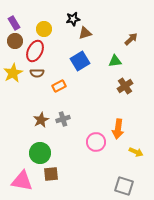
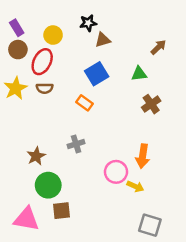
orange rectangle: (59, 86) -> (85, 103), moved, turned 64
brown star: (41, 120) -> (36, 156), moved
yellow arrow: (136, 152) -> (135, 186), moved

